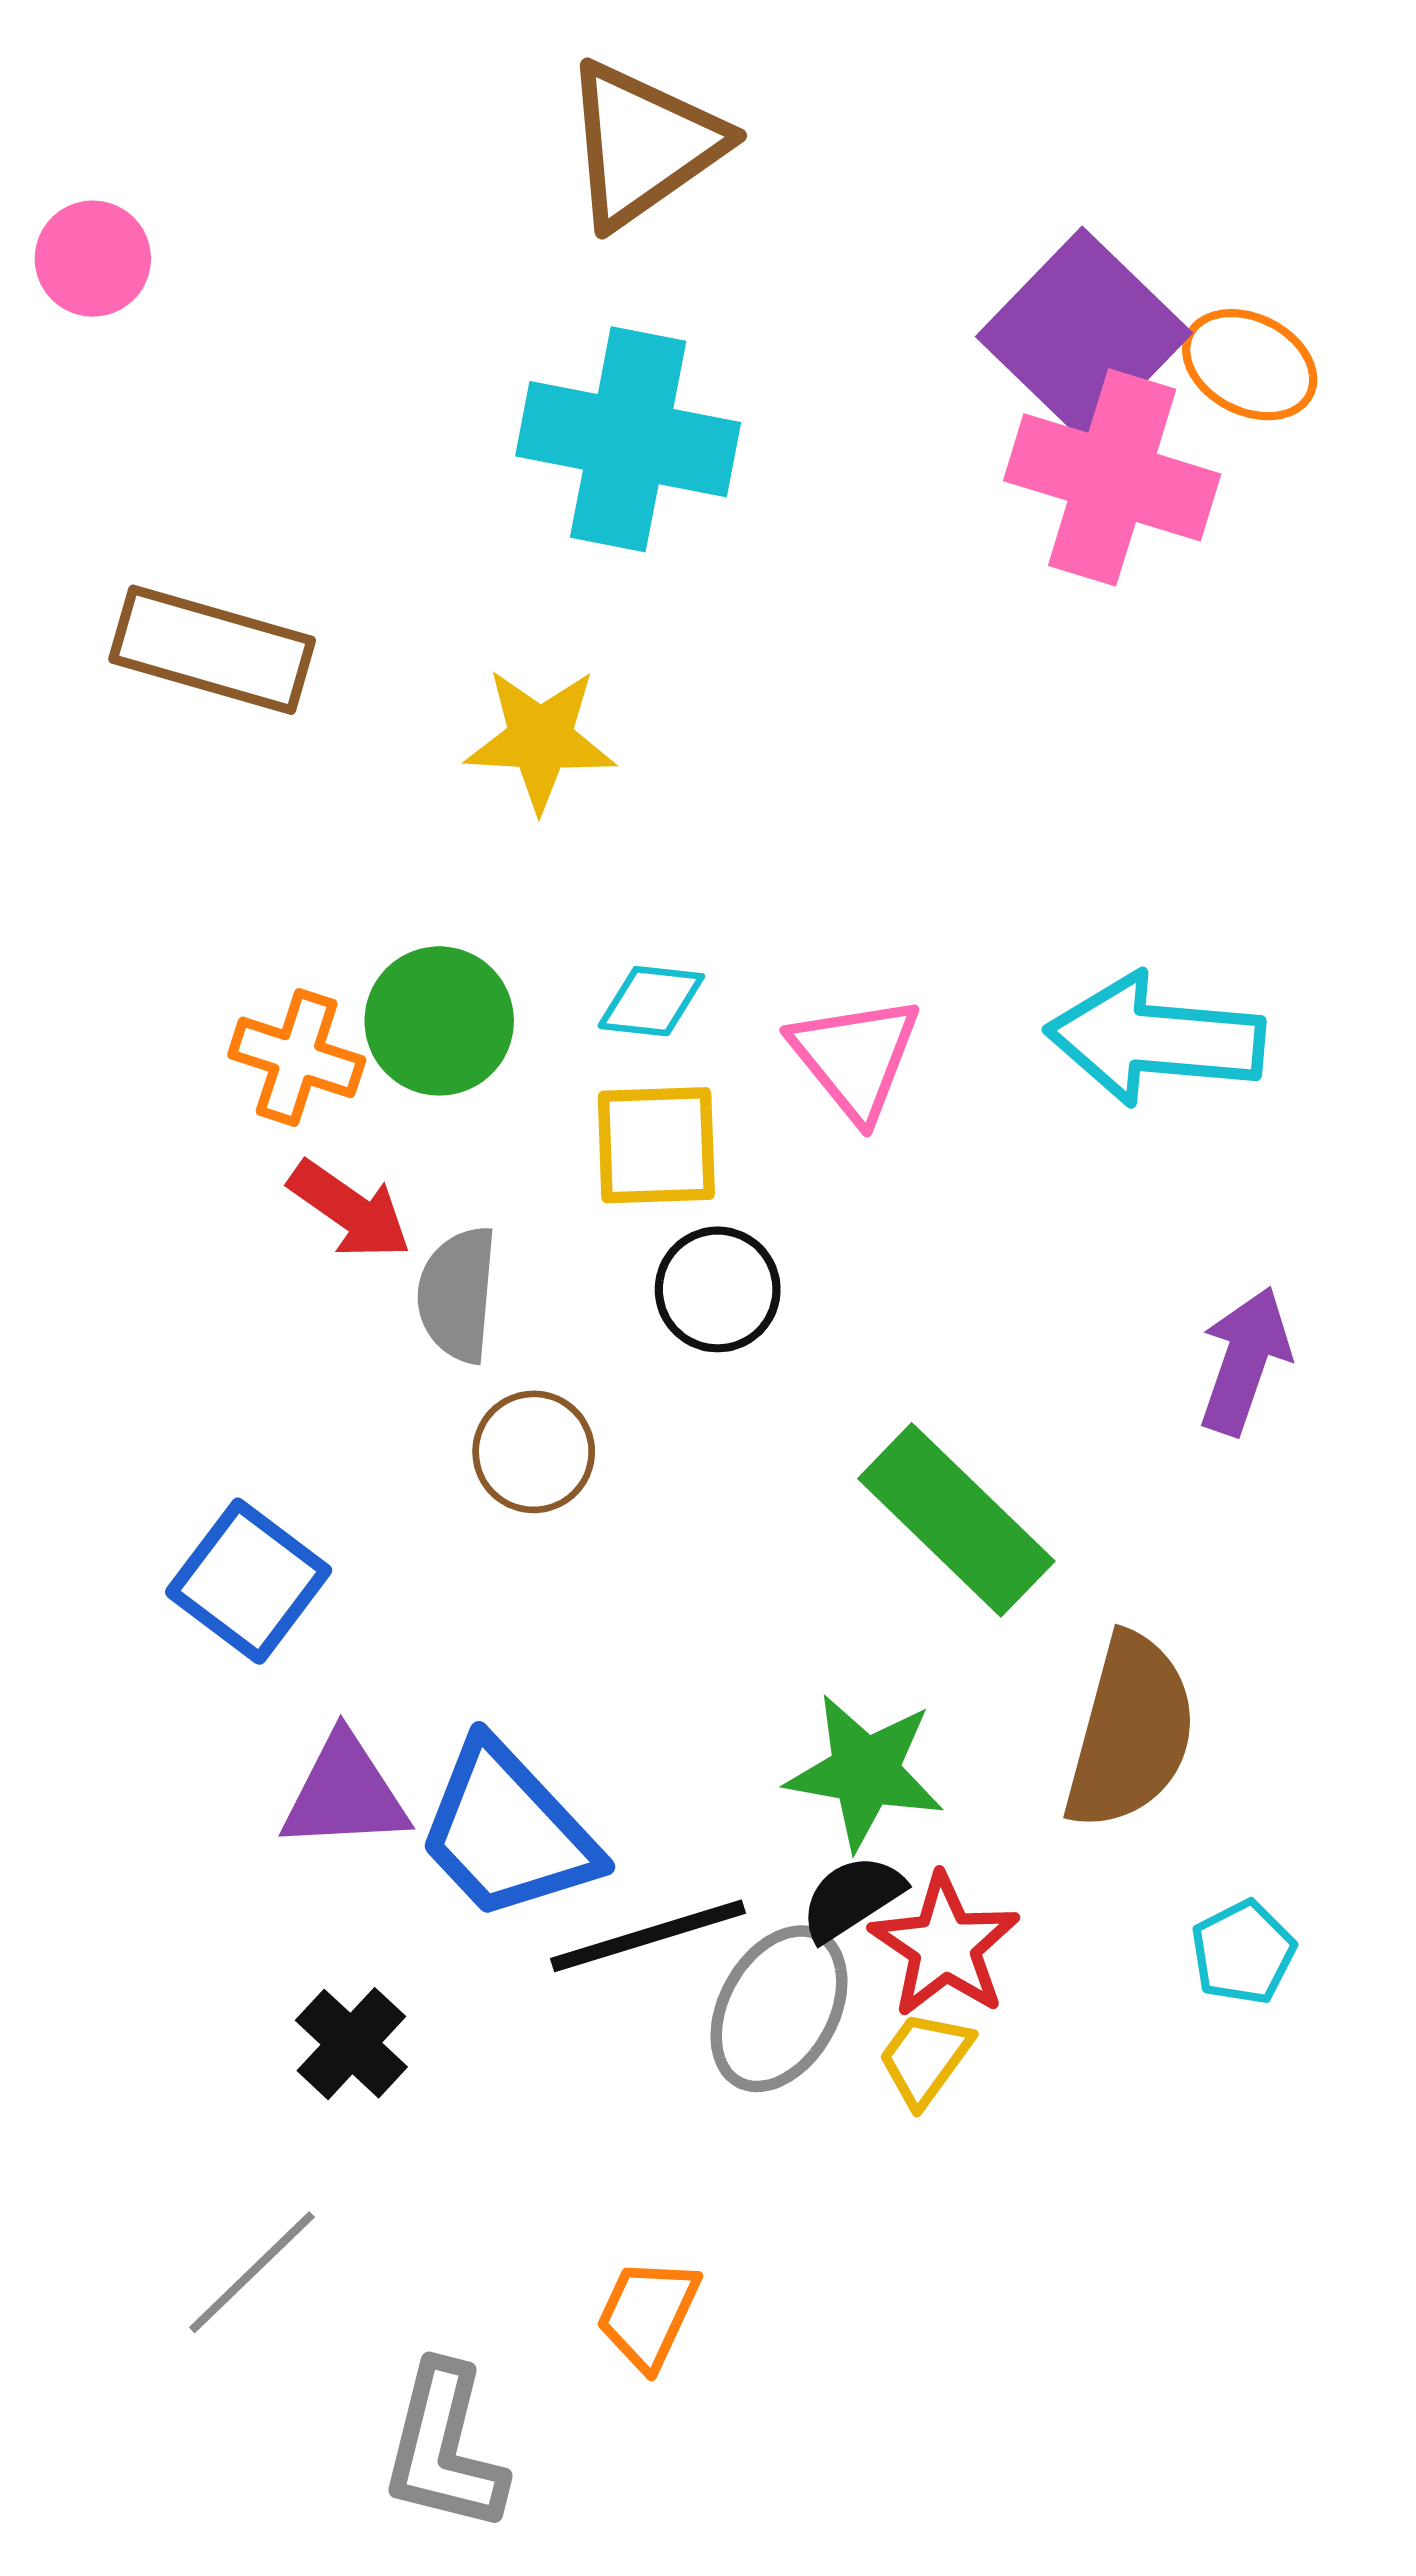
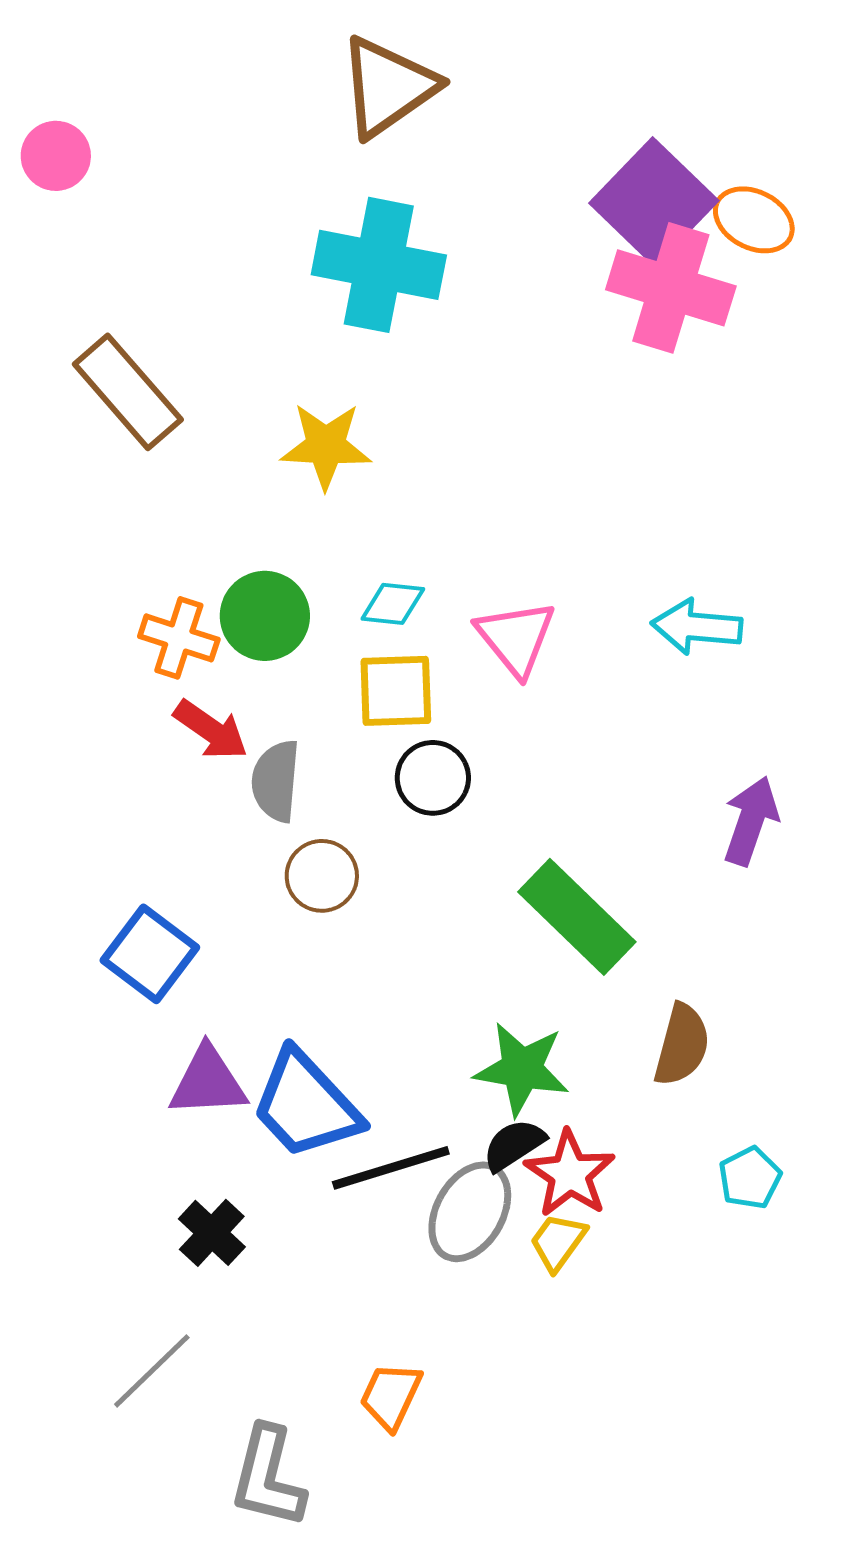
brown rectangle: (212, 650) -> (128, 392), turned 33
cyan arrow: (1155, 1039) -> (697, 627), size x0.7
brown semicircle: (1130, 1732) -> (682, 1045), size x0.7

